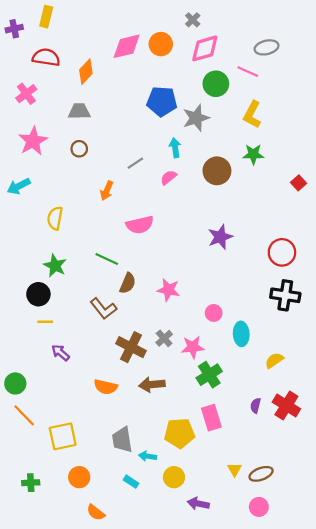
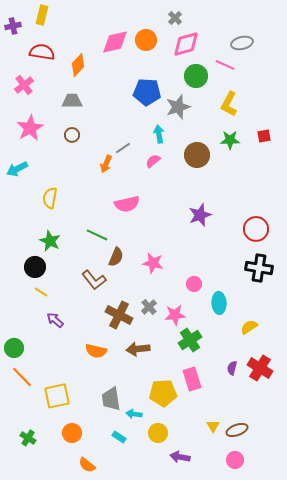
red square: (299, 183) -> (264, 136), moved, turned 32
orange arrow: (107, 191) -> (106, 164), moved
yellow line: (45, 322) -> (41, 292), turned 32
green cross: (31, 483) -> (28, 438), turned 35

